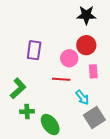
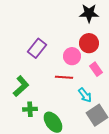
purple rectangle: (34, 50) -> (37, 48), turned 30
pink rectangle: (93, 71) -> (96, 69), turned -32

